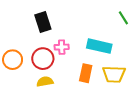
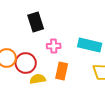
red circle: (43, 59) -> (26, 63), moved
orange rectangle: (86, 73) -> (62, 71), moved

